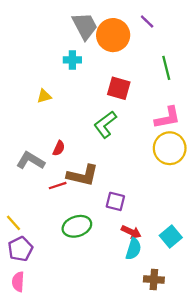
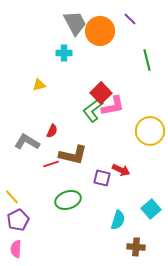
red square: (119, 88) -> (101, 93), moved, turned 30
pink L-shape: (167, 118) -> (113, 106), moved
red arrow: (131, 232) -> (121, 170), moved

